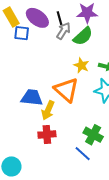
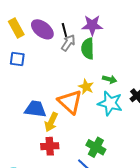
blue square: (22, 33) -> (17, 59), moved
green semicircle: (83, 36) -> (88, 49), turned 130
yellow star: (81, 65) -> (86, 87), moved

